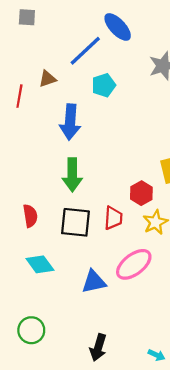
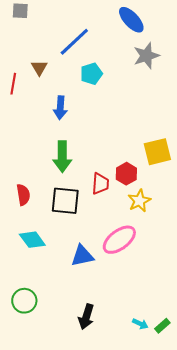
blue ellipse: (118, 27) -> (131, 20), moved
brown triangle: (47, 79) -> (39, 68), turned -42
blue arrow: (70, 122) -> (60, 108), size x0.7
red trapezoid: (113, 218) -> (100, 184), moved

